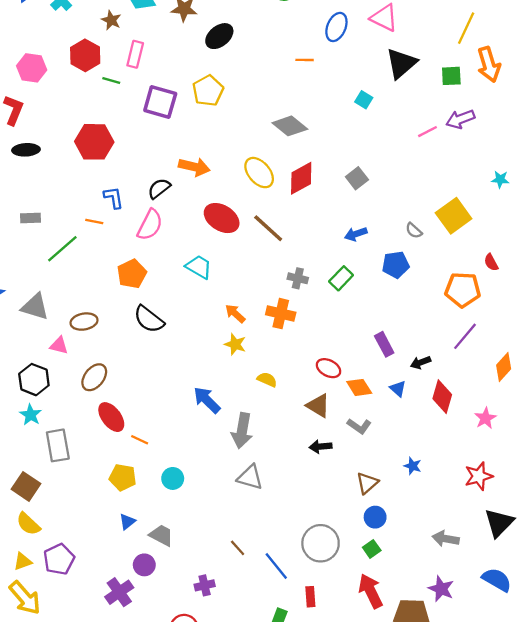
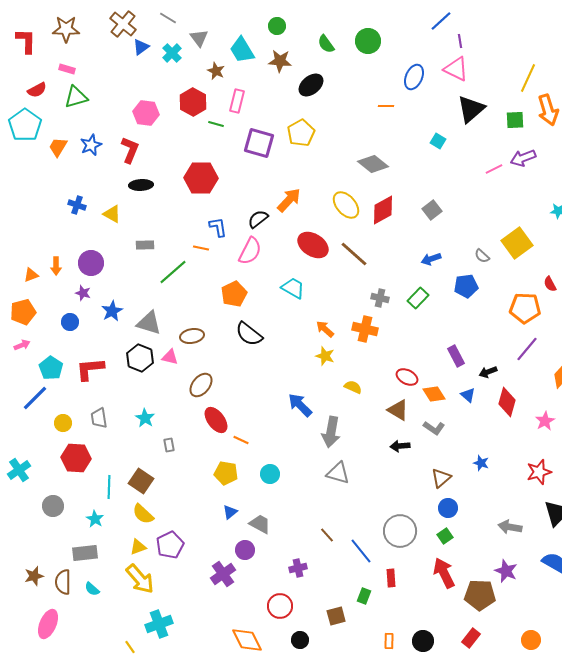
orange arrow: (194, 167) -> (289, 200), turned -60
black hexagon: (34, 380) -> (140, 358), moved
gray rectangle: (58, 445) -> (169, 445), size x0.5

